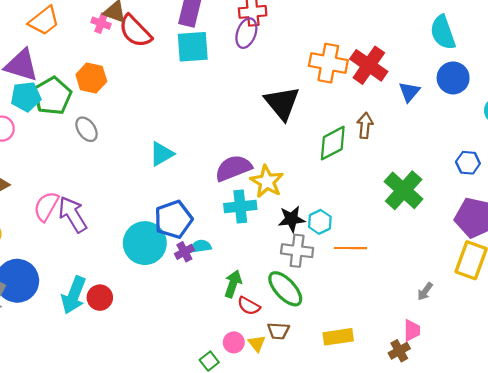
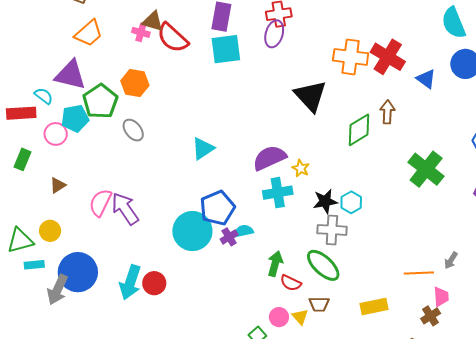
blue triangle: (409, 92) -> (426, 79), turned -30
cyan pentagon: (26, 97) -> (75, 118), moved
yellow star: (267, 181) -> (301, 168), size x0.6
orange line: (350, 248) -> (419, 273), moved

